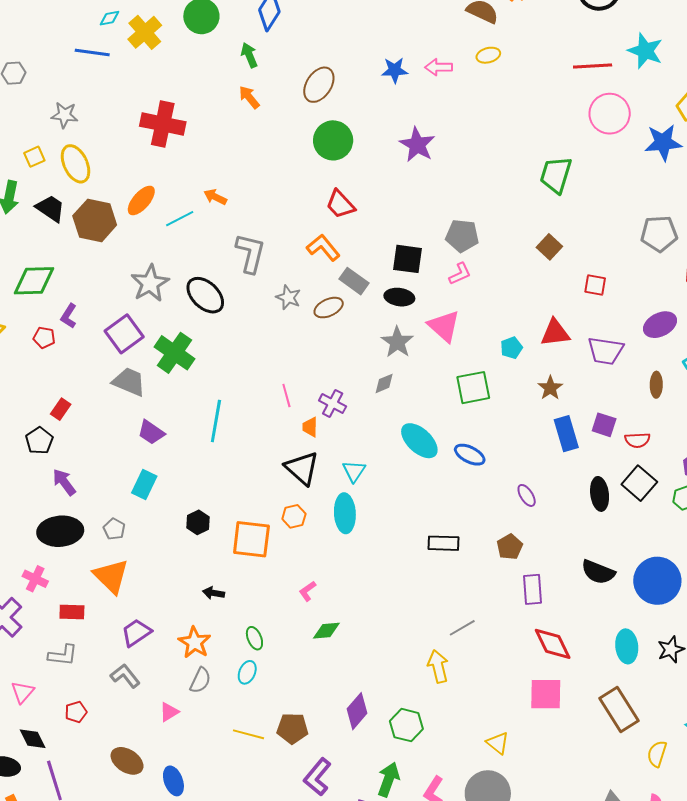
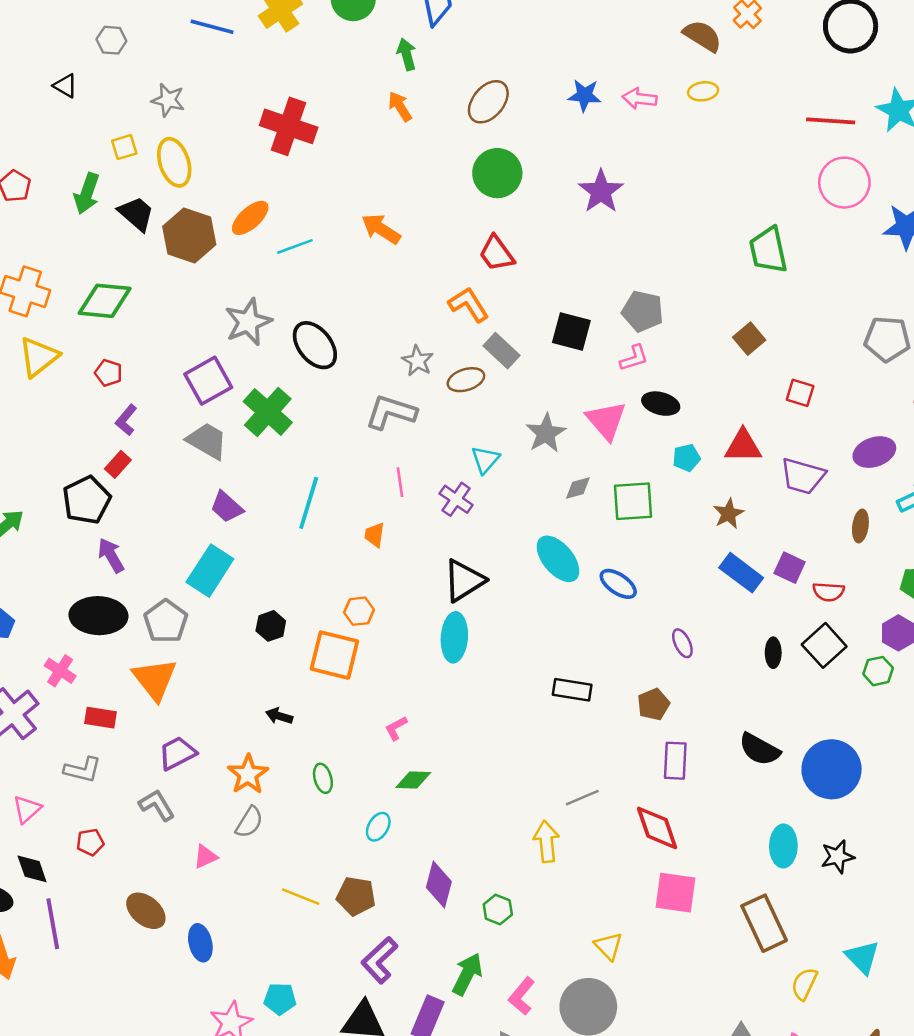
green trapezoid: (556, 175) -> (768, 250), turned -36
orange arrow: (215, 197) -> (381, 229), moved, size x1.4
gray L-shape: (250, 253) -> (391, 412), moved, turned -93
black ellipse: (399, 297) -> (661, 404), moved
purple L-shape: (69, 316) -> (126, 420), moved
gray diamond: (384, 383) -> (578, 488), moved
orange trapezoid: (310, 427) -> (374, 535), moved
blue rectangle: (566, 434) -> (741, 573), turned -44
black pentagon: (39, 441) -> (87, 500), size x1.4
black triangle: (302, 468) -> (464, 581), moved, turned 39
cyan triangle: (354, 471) -> (485, 460), moved
cyan rectangle: (144, 484) -> (210, 571), size x1.4
black ellipse: (600, 494) -> (773, 653), size x0.7
orange hexagon: (294, 516) -> (359, 611), moved
gray pentagon: (114, 529) -> (166, 621), size x1.6
red diamond: (553, 644) -> (657, 828), moved
cyan ellipse: (247, 672) -> (378, 827), moved
purple diamond: (357, 711) -> (439, 885), turned -33
green hexagon: (406, 725) -> (498, 909), size x0.7

